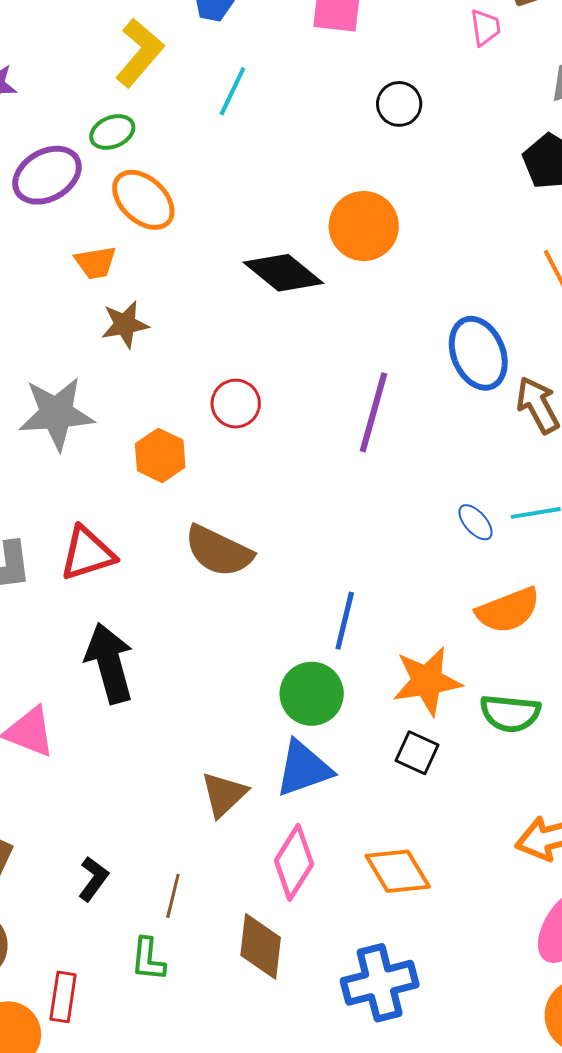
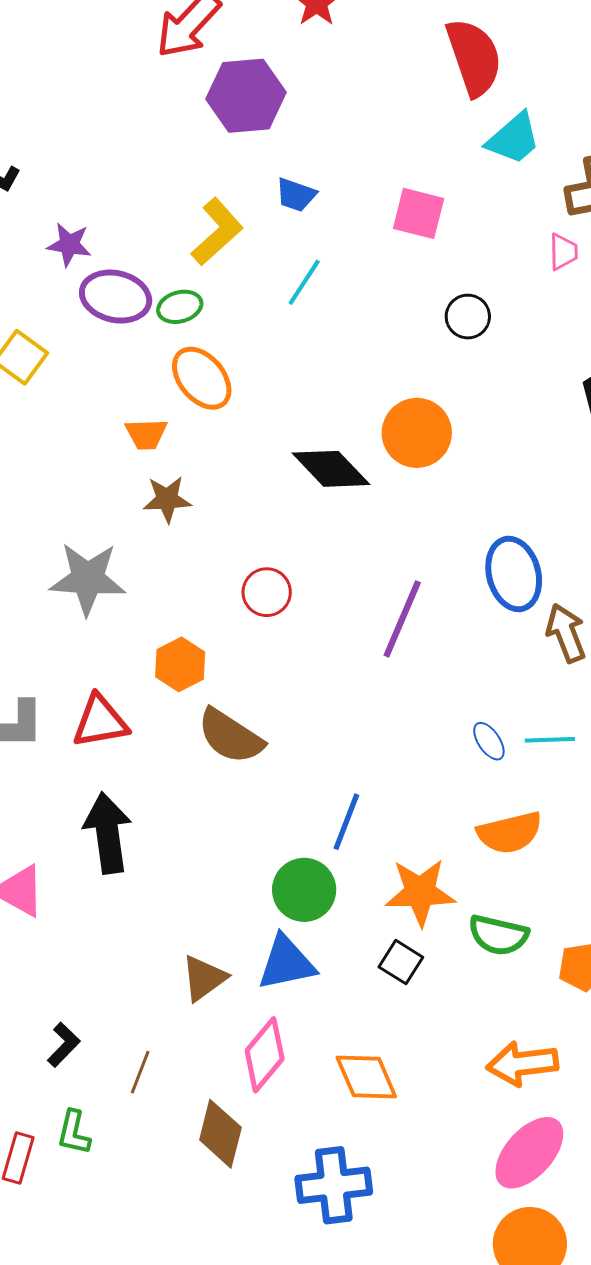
purple ellipse: (47, 175) -> (116, 297), moved, turned 36
orange hexagon: (160, 455) -> (180, 664), moved
green L-shape: (148, 959) -> (74, 1132), moved

